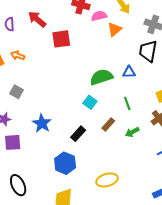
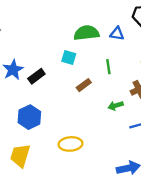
cyan square: (90, 102) -> (69, 57), turned -32
green arrow: (132, 132) -> (116, 106), moved
black rectangle: (78, 134) -> (36, 76), moved

